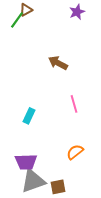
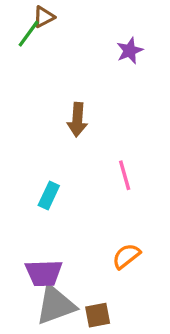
purple star: (77, 12) -> (130, 51), moved
brown arrow: (58, 63) -> (77, 120), moved, turned -114

